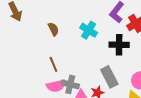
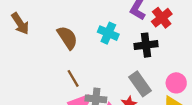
brown semicircle: (53, 29) -> (67, 38), size x1.5

